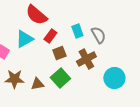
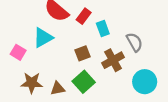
gray semicircle: (98, 35) -> (134, 42), moved
red rectangle: (50, 36) -> (84, 16), moved

